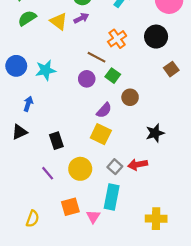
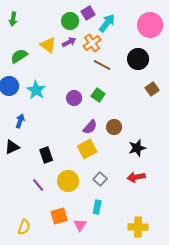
green semicircle: (27, 18) -> (19, 56), moved
orange cross: (117, 39) -> (92, 43), moved
brown line: (96, 57) -> (102, 65), moved
cyan star: (46, 70) -> (36, 90), turned -30
brown circle: (130, 97) -> (114, 127), moved
yellow square: (101, 134) -> (87, 149), turned 36
red arrow: (138, 164) -> (136, 177), moved
cyan rectangle: (112, 197) -> (97, 207), size x0.6

